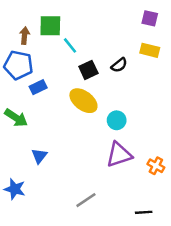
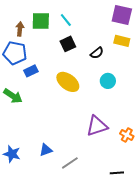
purple square: (150, 18) -> (122, 15), size x1.5
cyan line: (70, 45) -> (66, 20), moved
black square: (88, 70) -> (68, 44), moved
cyan circle: (117, 120) -> (108, 81), moved
blue triangle: (39, 156) -> (46, 150), moved, turned 32

